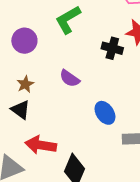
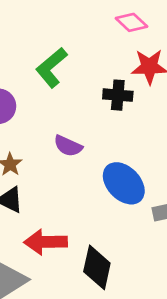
blue ellipse: (105, 113) -> (124, 183), size x1.4

